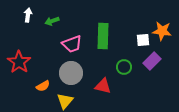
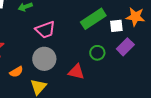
green rectangle: (103, 36) -> (93, 19), moved, turned 55

